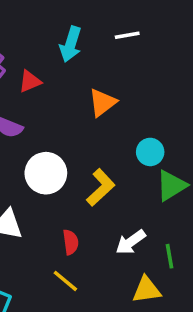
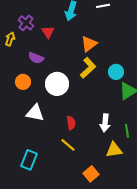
red triangle: (30, 81) -> (48, 32), turned -40
yellow L-shape: (101, 187) -> (88, 68), moved
white arrow: (131, 242) -> (105, 123), turned -48

